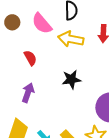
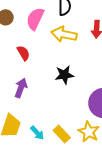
pink semicircle: (42, 23) -> (35, 19), turned 65

